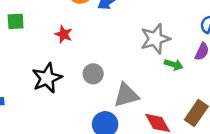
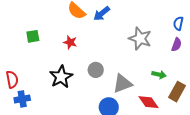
gray star: (155, 39) -> (140, 38), turned -30
green arrow: (174, 65) -> (159, 75), moved

